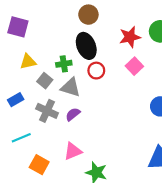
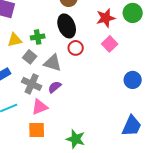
green cross: (64, 64) -> (38, 37), moved
pink triangle: (73, 151) -> (40, 107), moved
orange square: (39, 165) -> (37, 130), moved, turned -30

